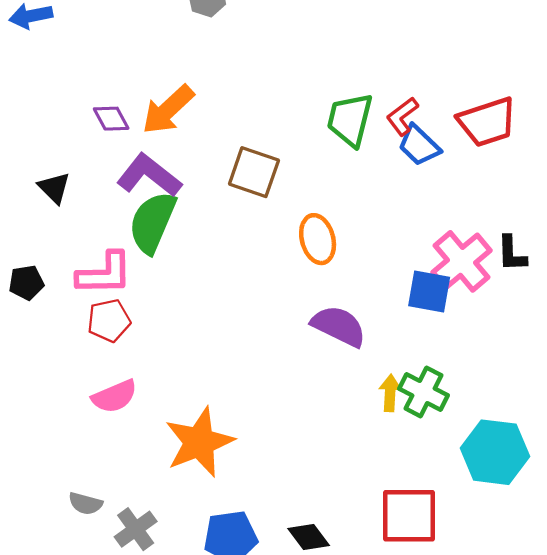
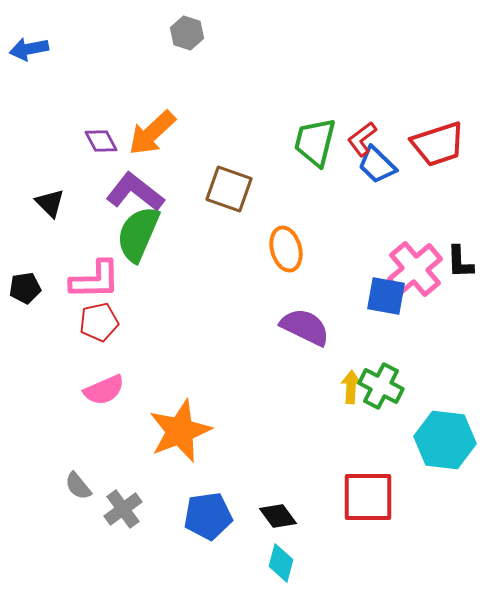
gray semicircle: (85, 504) -> (78, 486), turned 36

